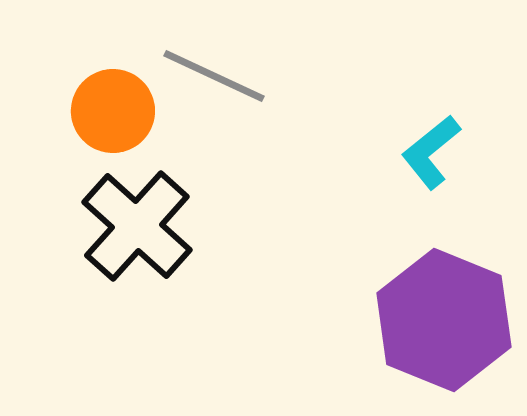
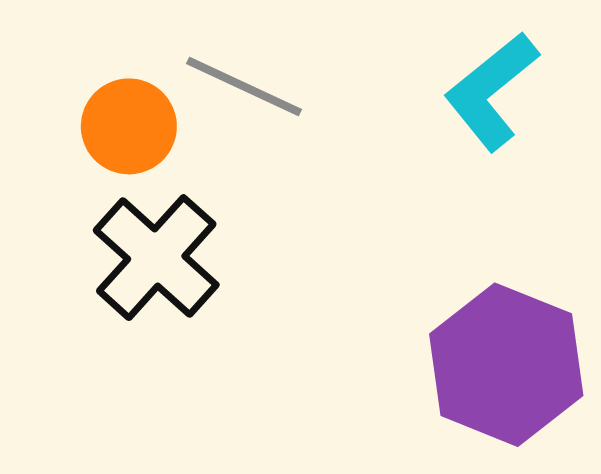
cyan L-shape: (431, 152) -> (491, 91), moved, size x1.4

